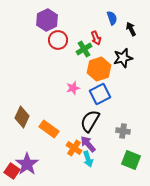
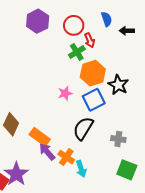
black arrow: (131, 29) -> (127, 31), turned -64
red circle: (58, 40) -> (74, 25), moved
black star: (123, 58) -> (118, 85), moved, turned -30
purple arrow: (88, 144) -> (47, 152), moved

